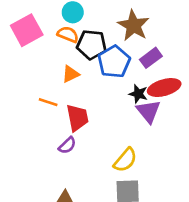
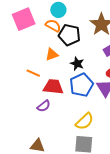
blue pentagon: (114, 62) -> (81, 85), moved
black star: (138, 94) -> (77, 64), moved
red trapezoid: (77, 118) -> (53, 87), turned -80

